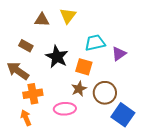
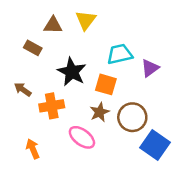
brown rectangle: (26, 46) -> (33, 48), moved
brown arrow: (18, 71) -> (23, 89), size x0.6
orange cross: (33, 94) -> (52, 106), moved
pink ellipse: (65, 109) -> (82, 137), turned 40

